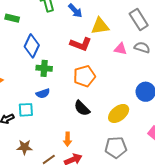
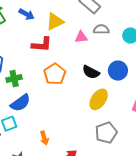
blue semicircle: (43, 93) -> (20, 103), size x1.5
black semicircle: (82, 108) -> (91, 72), moved
orange arrow: (68, 139) -> (44, 138), moved

